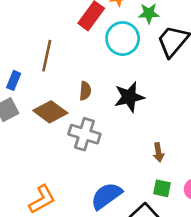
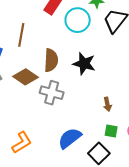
brown semicircle: (85, 91) -> (51, 60), size x1.6
black star: (129, 97) -> (84, 64), turned 30

